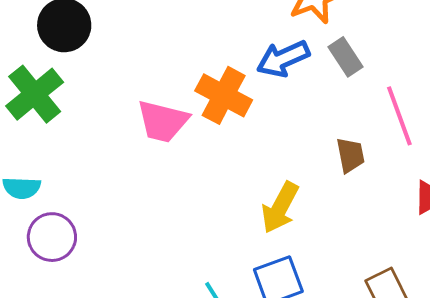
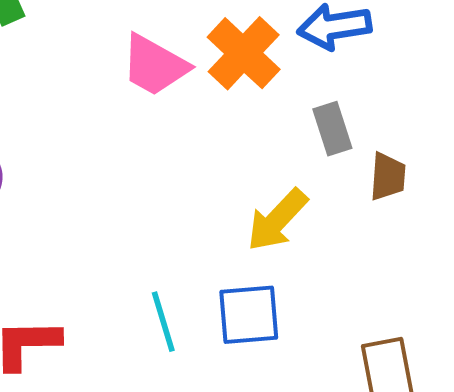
gray rectangle: (345, 57) -> (332, 129), moved

